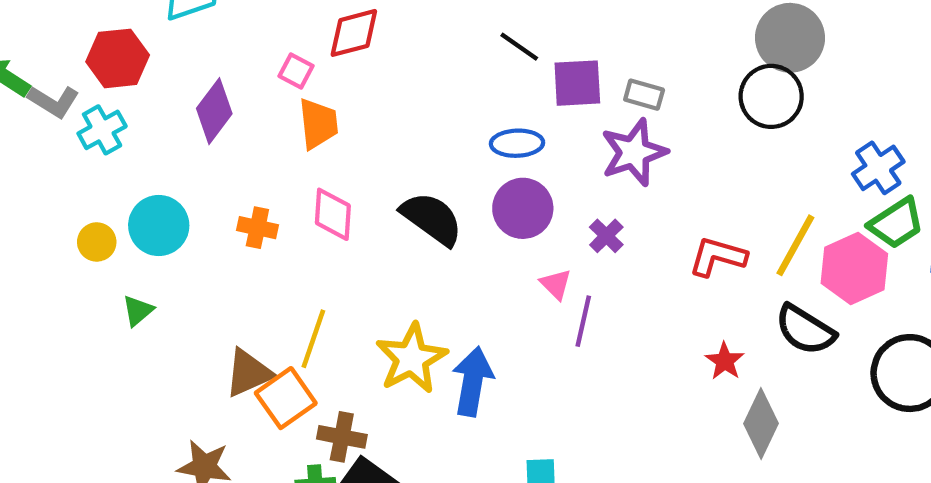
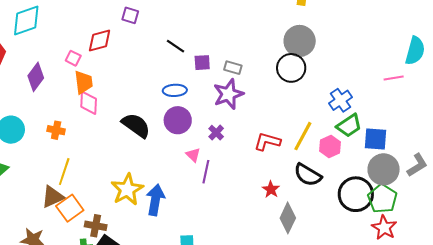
purple square: (577, 83) -> (202, 63), size x0.7
pink diamond: (333, 214) -> (89, 103), moved
pink hexagon: (854, 269) -> (330, 146), size x0.7
yellow line: (313, 339) -> (64, 172), moved

